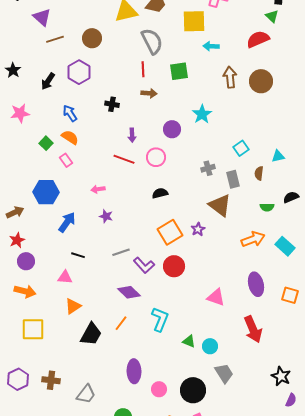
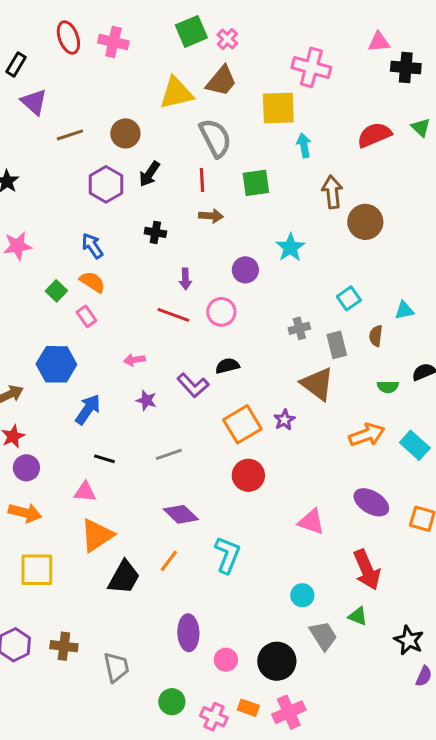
green triangle: (272, 16) -> (421, 127), moved
purple triangle: (42, 17) -> (34, 102), moved
cyan arrow: (211, 46) -> (304, 145), turned 77
black arrow: (48, 81) -> (149, 174), moved
brown circle: (261, 81) -> (365, 222), moved
purple L-shape: (144, 265) -> (193, 385), moved
purple ellipse: (256, 284) -> (371, 502), turned -45
orange triangle: (73, 306) -> (97, 535), size x1.4
green triangle: (189, 341) -> (358, 616), moved
gray trapezoid: (86, 394) -> (116, 667), turned -50

